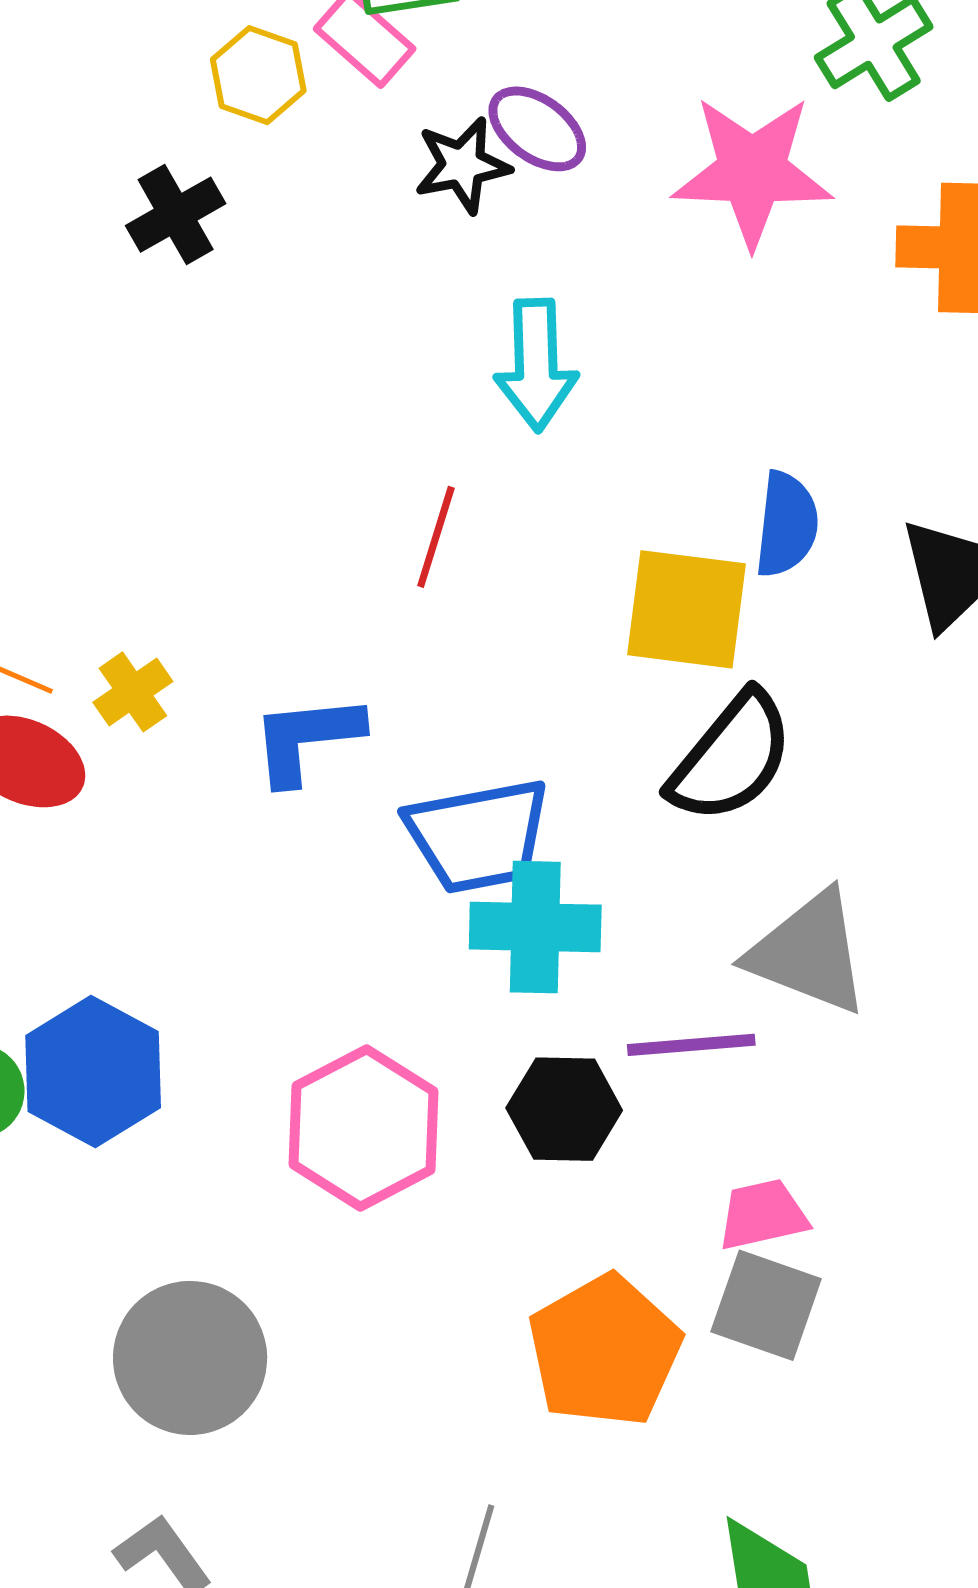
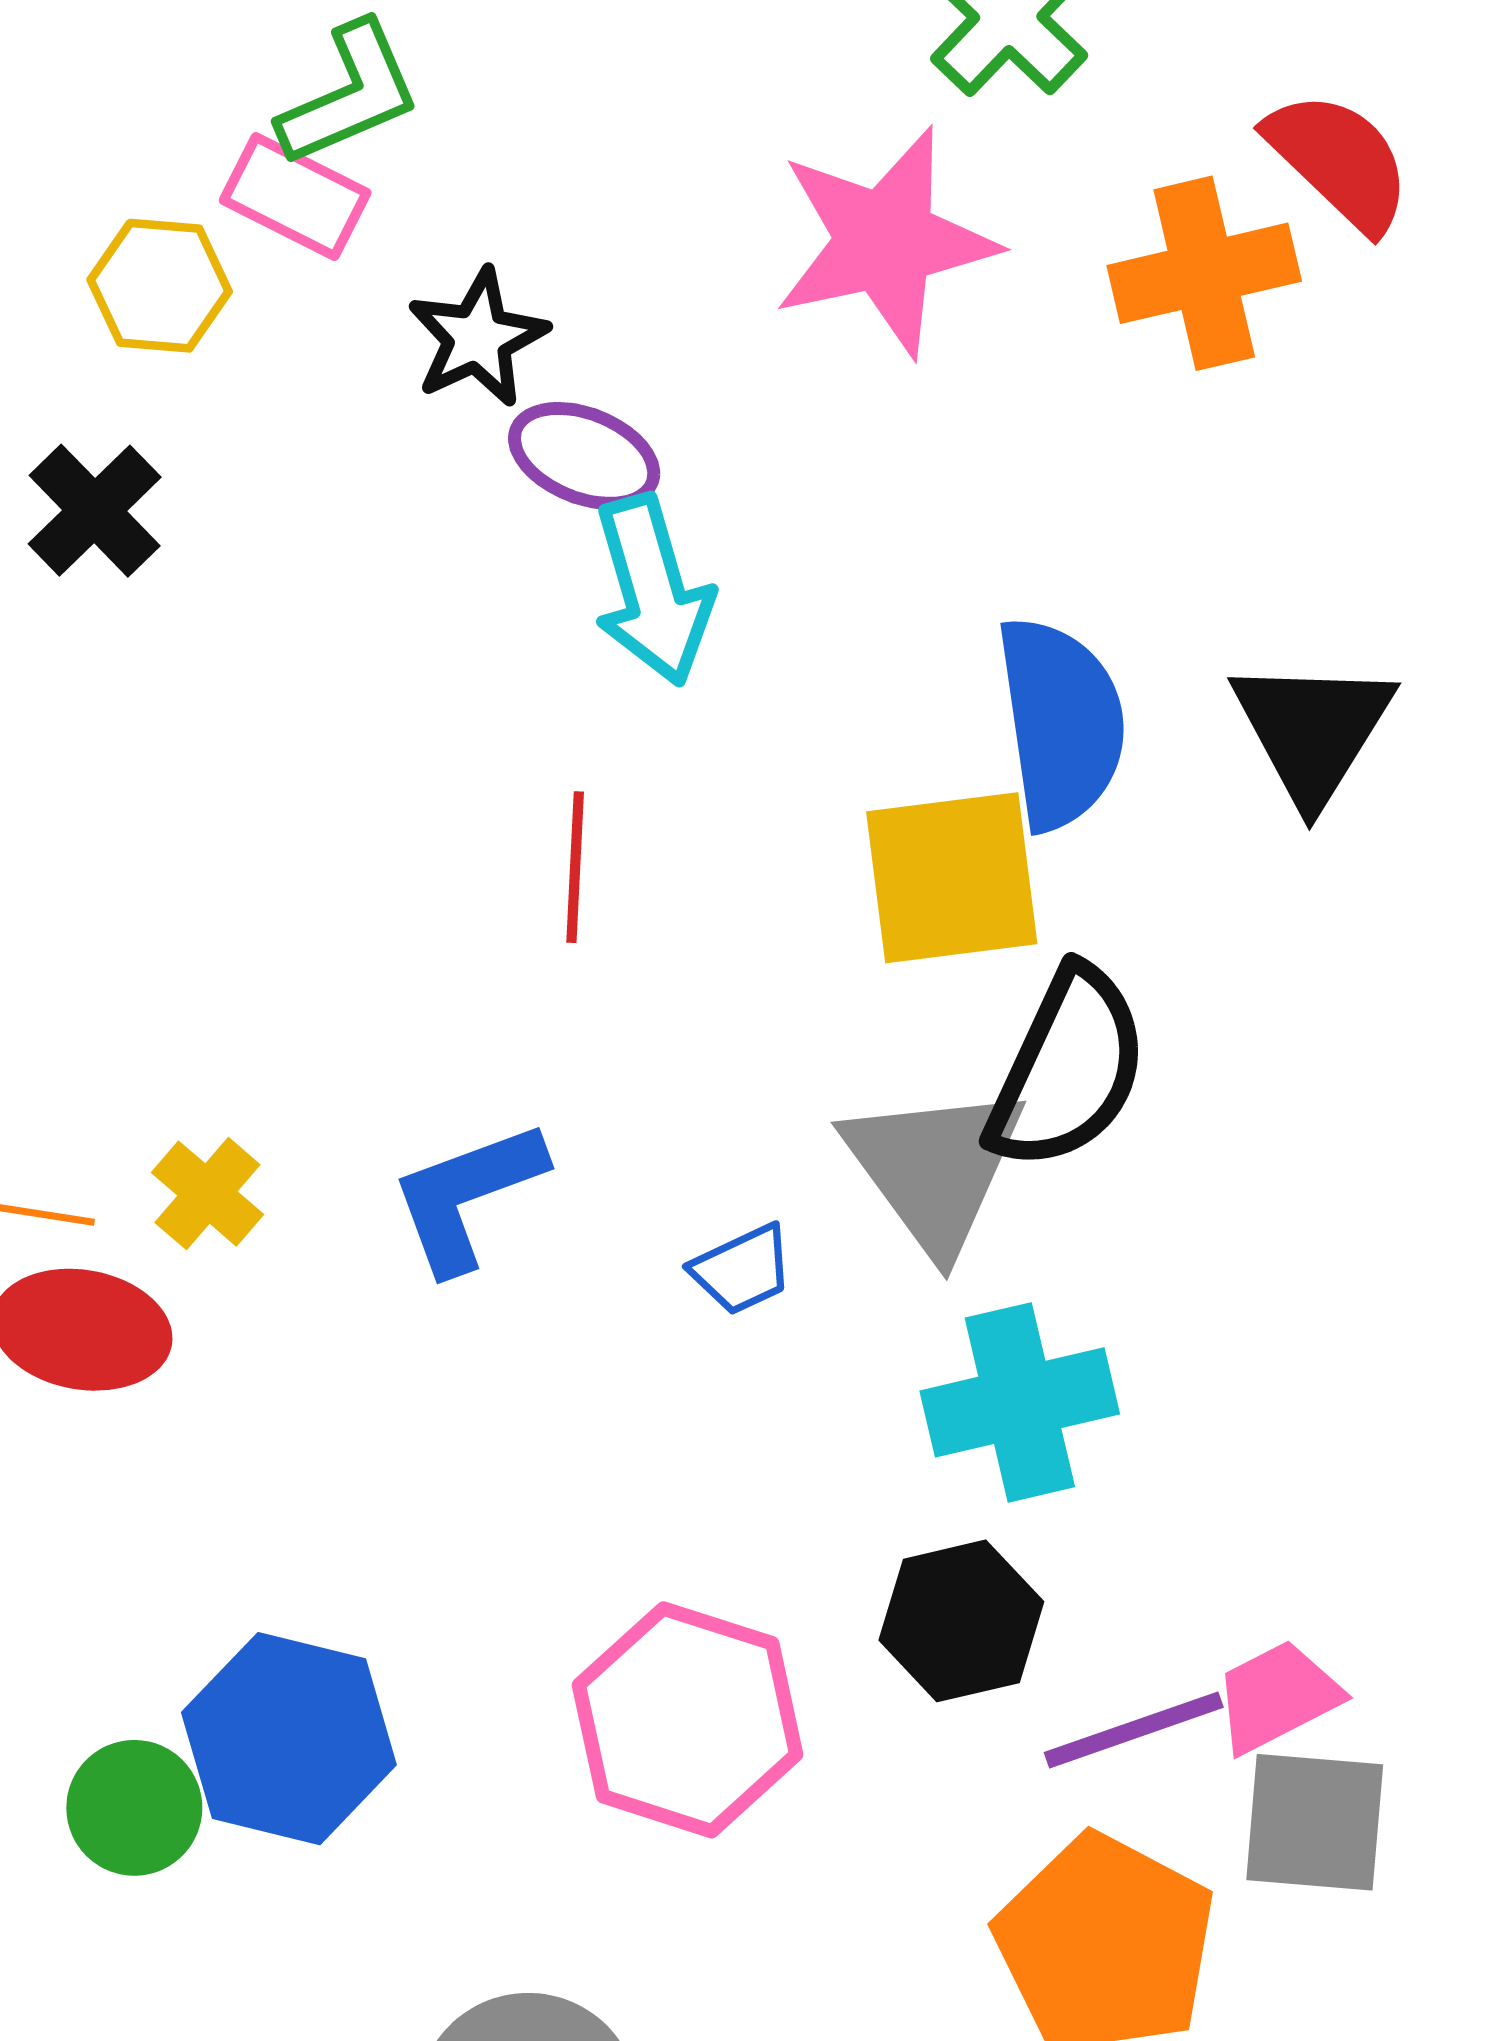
purple ellipse: (537, 129) -> (584, 456), moved
blue semicircle: (787, 524) -> (1061, 723), size x1.4
blue trapezoid: (478, 836) -> (742, 1270), size x0.5
cyan cross: (535, 927) -> (1020, 1402), moved
gray triangle: (809, 953) -> (935, 1168), moved, turned 47
purple line: (691, 1045) -> (1134, 1730), moved

